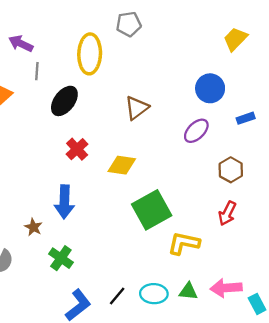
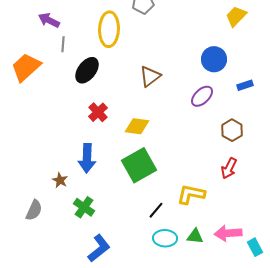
green square: (152, 210) -> (139, 165), moved
black line: (117, 296) -> (156, 210), moved

